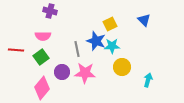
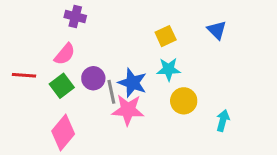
pink semicircle: (43, 36) -> (65, 54), turned -49
blue star: (96, 41) -> (132, 83), moved
gray line: (77, 49) -> (111, 92), moved
purple circle: (62, 72) -> (93, 78), moved

